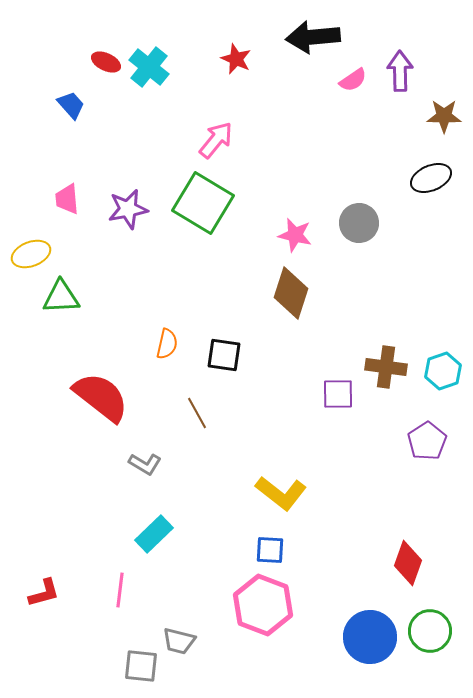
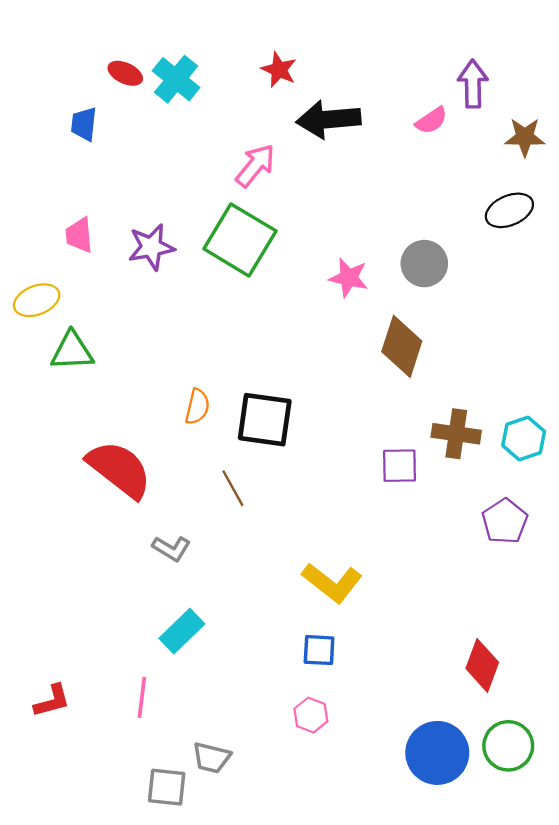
black arrow: (313, 37) -> (329, 119), moved
pink semicircle: (353, 80) -> (431, 121), moved
blue trapezoid: (71, 105) -> (84, 124), turned -132
brown diamond: (291, 293) -> (402, 346), moved
black square: (224, 355) -> (265, 420), size x1.4
pink hexagon: (263, 605) -> (311, 715), size x0.5

